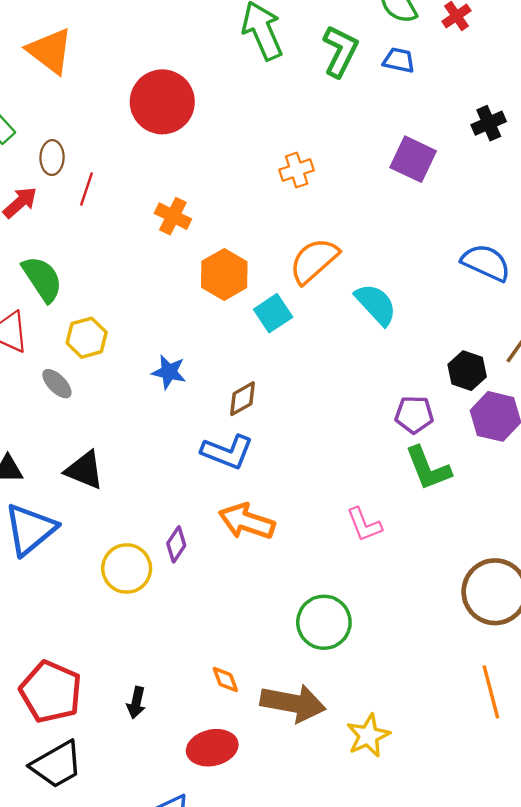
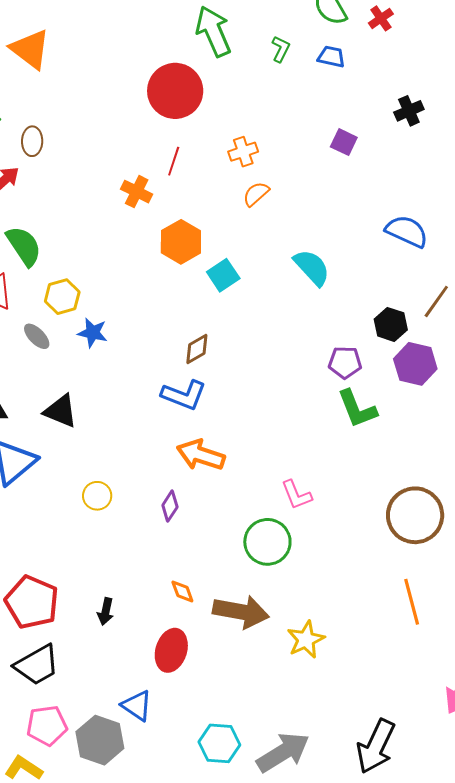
green L-shape: (340, 51) -> (281, 49), size x0.6
red circle: (162, 102) -> (175, 91), moved
purple square: (413, 159) -> (344, 142), size x0.7
red line: (87, 189) -> (174, 161), moved
orange semicircle: (314, 261) -> (256, 194), moved, size x0.6
blue star: (169, 372) -> (93, 333), moved
pink L-shape: (364, 525) -> (296, 495), moved
purple diamond: (176, 544) -> (170, 506), moved
yellow circle: (127, 568) -> (97, 496), size x0.7
red ellipse: (212, 748) -> (171, 650), turned -60

